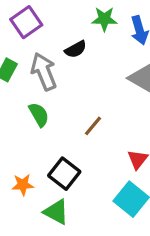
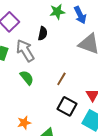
black semicircle: (76, 49) -> (43, 33), turned -40
black square: (64, 174) -> (67, 106), moved

